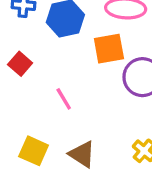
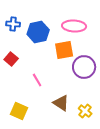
brown triangle: (82, 154) -> (61, 103), moved

